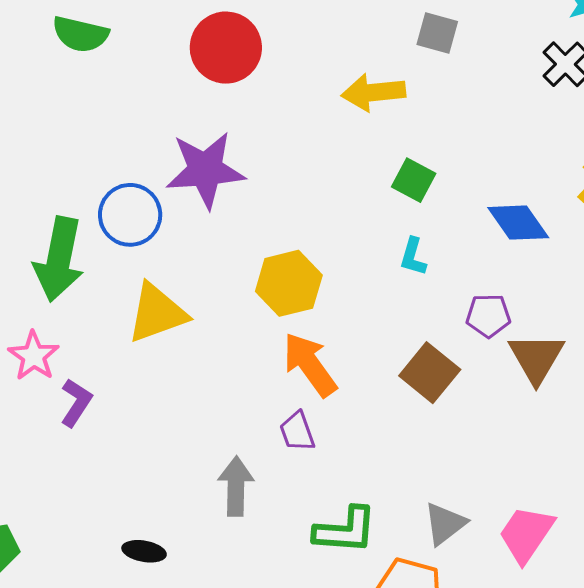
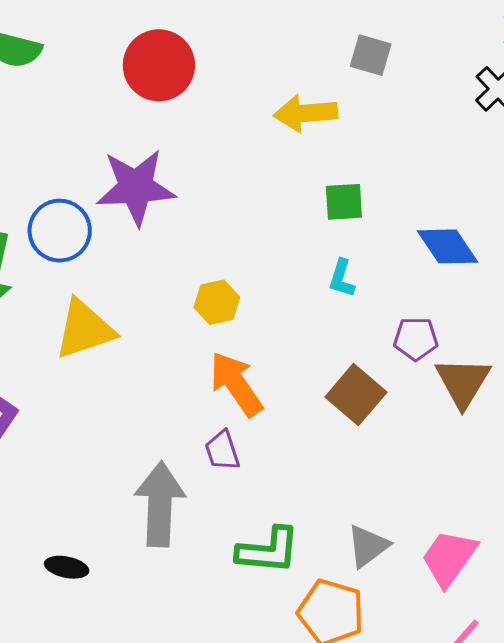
green square: (414, 180) -> (344, 202), turned -33
yellow hexagon: (289, 283) -> (217, 302), size x0.7
gray arrow: (236, 486) -> (160, 504), size x1.4

